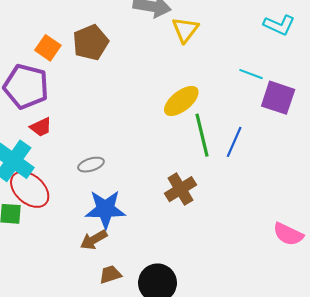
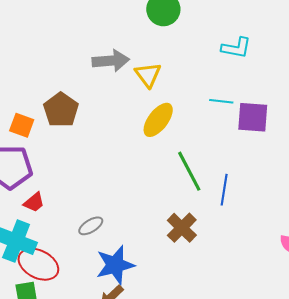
yellow ellipse: (181, 101) -> (158, 120), moved
blue line: (234, 142) -> (224, 190), moved

